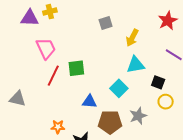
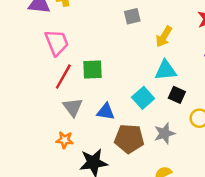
black square: (158, 82) -> (177, 95), moved
gray triangle: (18, 99) -> (73, 107), moved, turned 36

